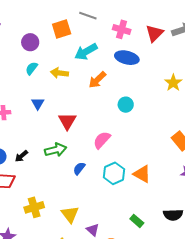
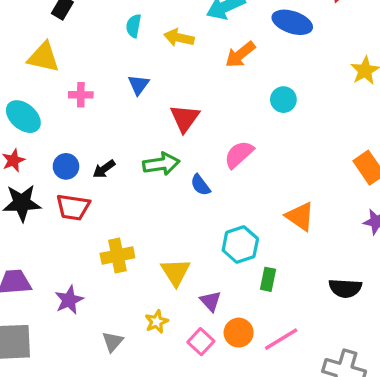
cyan semicircle: (32, 68) -> (134, 26), turned -32
blue semicircle: (79, 168) -> (200, 185), moved, turned -80
cyan hexagon: (114, 173) -> (240, 245), moved
green rectangle: (137, 221) -> (268, 279), moved, turned 56

